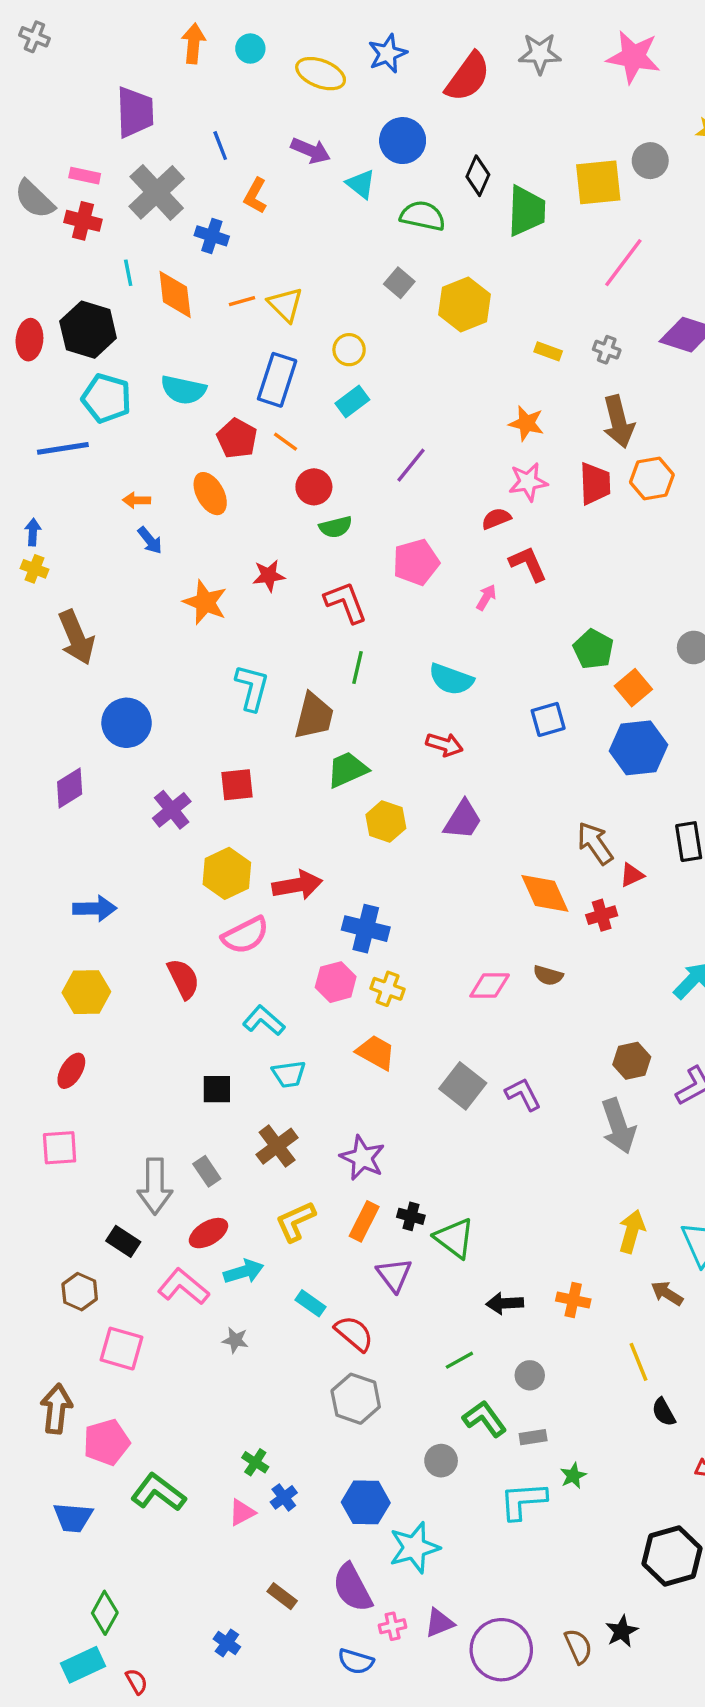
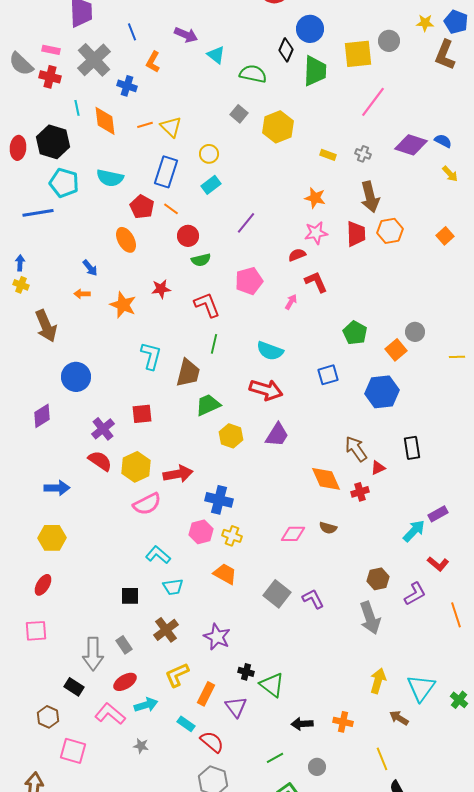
blue circle: (403, 141) -> (310, 29), moved
orange arrow: (137, 500) -> (82, 294), moved
orange square: (633, 688) -> (396, 350), moved
red arrow: (444, 745) -> (266, 390), size x1.5
red semicircle: (183, 979) -> (100, 461), moved, turned -30
orange rectangle: (364, 1221) -> (206, 694), moved

